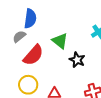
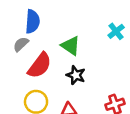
black star: (77, 60) -> (76, 75), moved

